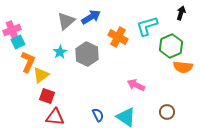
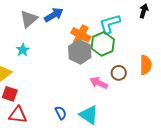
green hexagon: (171, 46) -> (103, 44), moved
gray hexagon: (87, 54) -> (80, 52), moved
orange semicircle: (183, 67) -> (146, 65), turned -96
brown circle: (167, 112) -> (119, 73), moved

